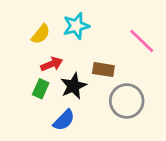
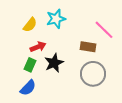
brown rectangle: (103, 70) -> (88, 47), moved
blue semicircle: (64, 120) -> (28, 88), moved

